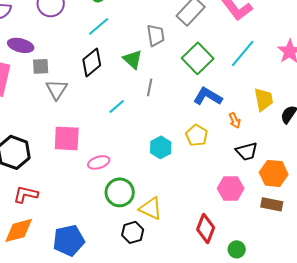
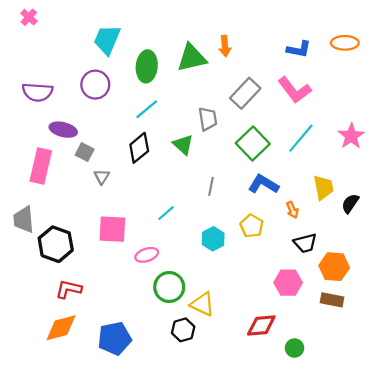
gray square: (41, 66) -> (85, 152), turned 30
gray line: (150, 87) -> (211, 186), moved
gray triangle: (57, 89) -> (102, 177), size x0.7
cyan line: (117, 106) -> (166, 213), moved
red diamond: (206, 228) -> (261, 326), turned 64

